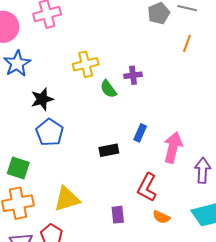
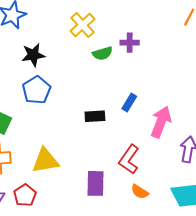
yellow cross: (86, 64) -> (82, 25), turned -35
green semicircle: (108, 89) -> (103, 53), turned -78
purple rectangle: (118, 215) -> (95, 183), size x1.4

